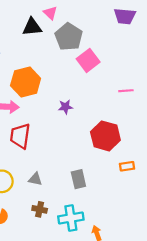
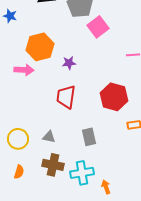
purple star: (65, 107) -> (69, 63), moved
red trapezoid: (20, 136) -> (66, 97), moved
brown cross: (40, 209) -> (53, 165), size x1.5

